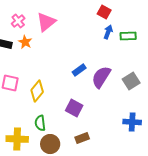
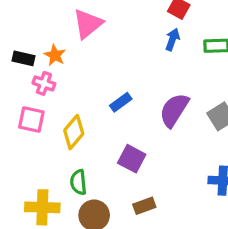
pink cross: (18, 21) -> (44, 83), moved, turned -32
blue arrow: (108, 32) -> (173, 40), moved
blue rectangle: (79, 70) -> (121, 102), moved

